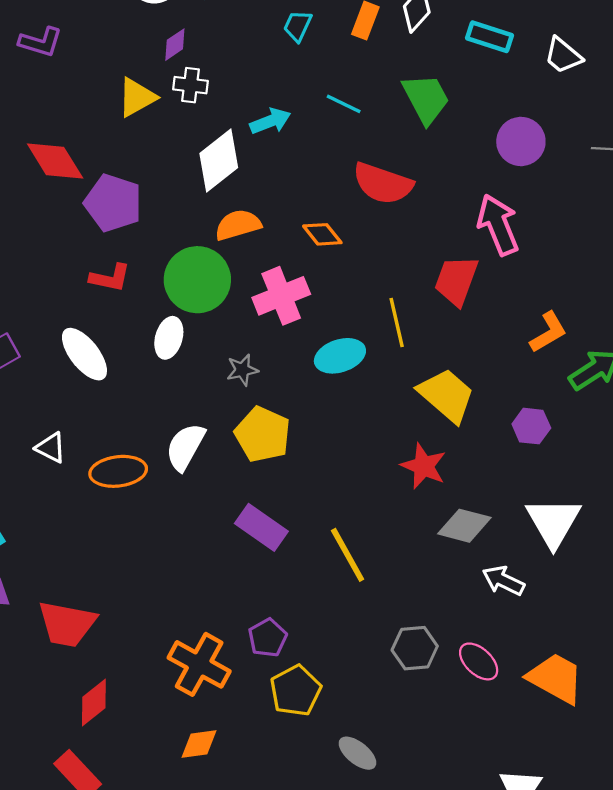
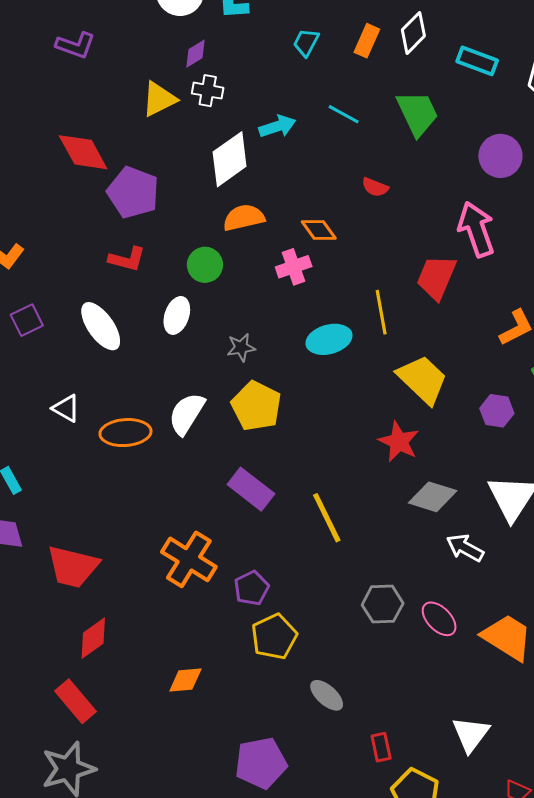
red semicircle: (383, 183) -> (375, 187), size x0.5
green circle: (197, 280) -> (205, 265), size x0.6
pink cross: (281, 296) -> (294, 267), moved, size x0.7
orange cross: (199, 664) -> (189, 559), moved

